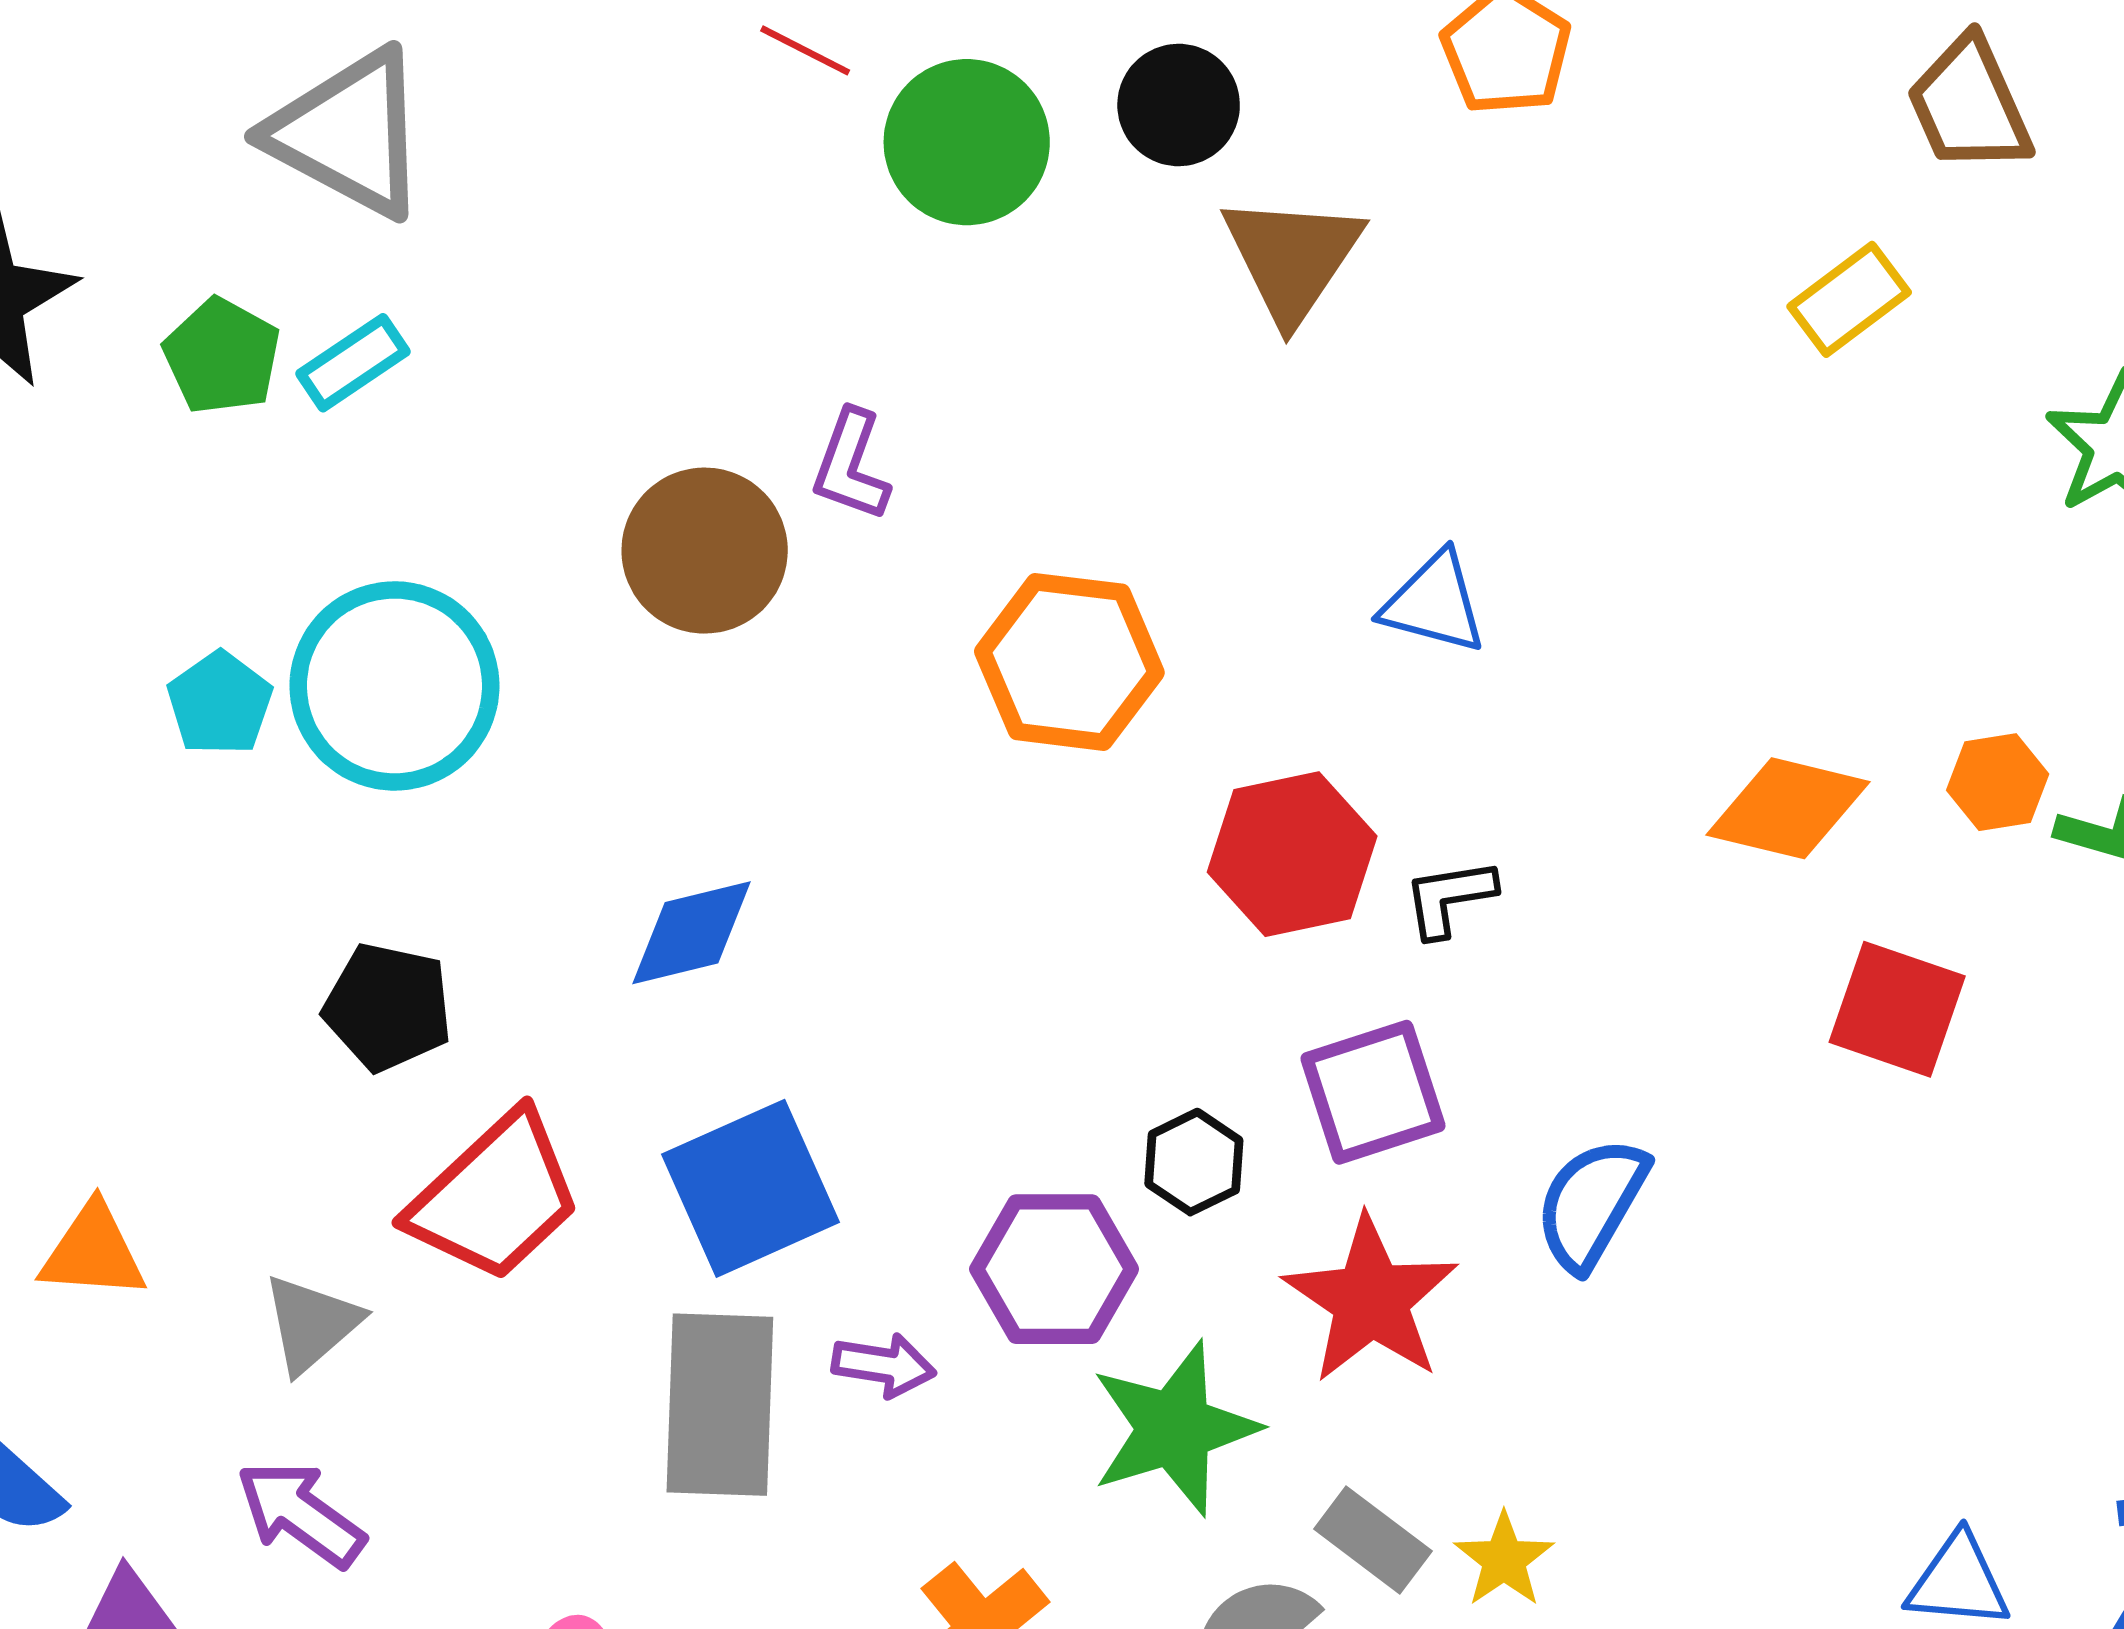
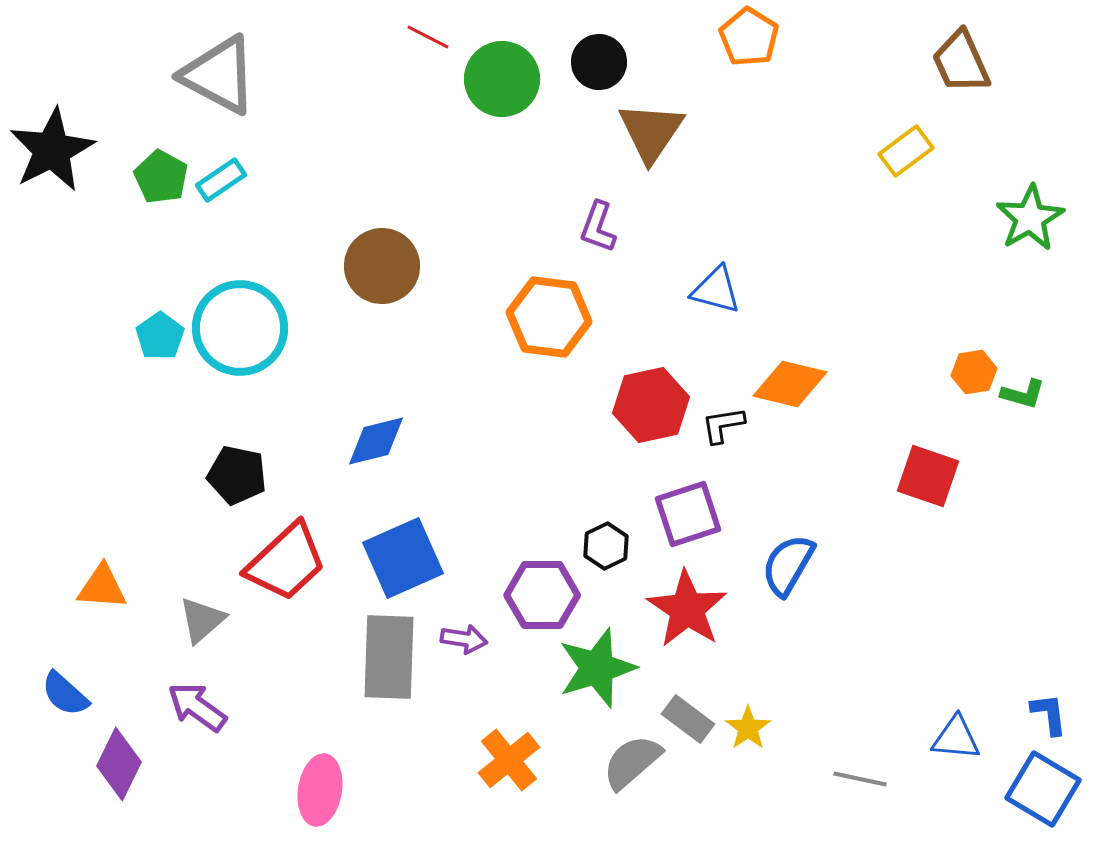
purple L-shape: (851, 465) -> (598, 227), moved
orange diamond: (1788, 808) -> (790, 384), moved

